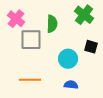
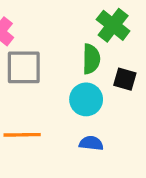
green semicircle: (52, 24) -> (91, 59), moved

